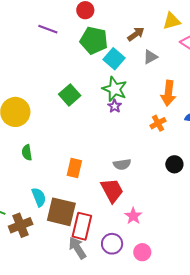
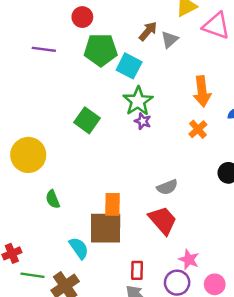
gray triangle: (150, 57) -> (169, 40), moved
green star: (115, 89) -> (138, 101), turned 30
brown square: (61, 212) -> (106, 228), moved
pink star: (133, 216) -> (189, 260), moved
red rectangle: (82, 226) -> (137, 270), size x0.6

